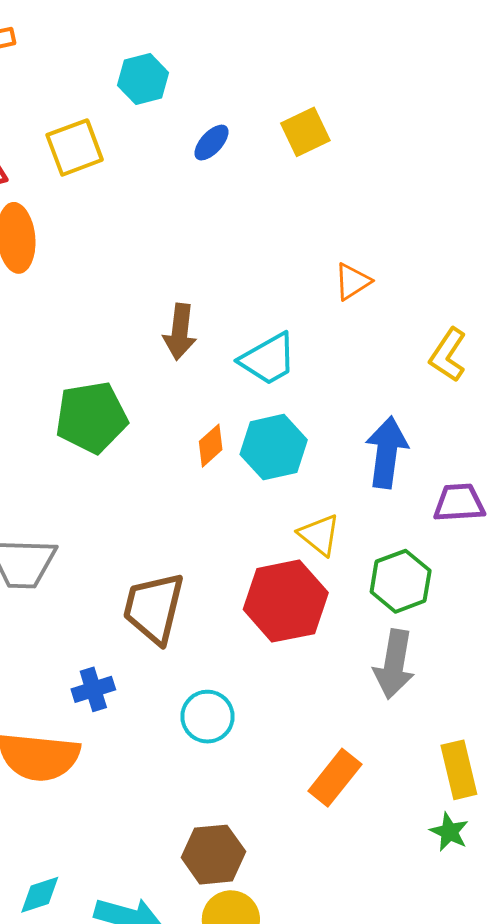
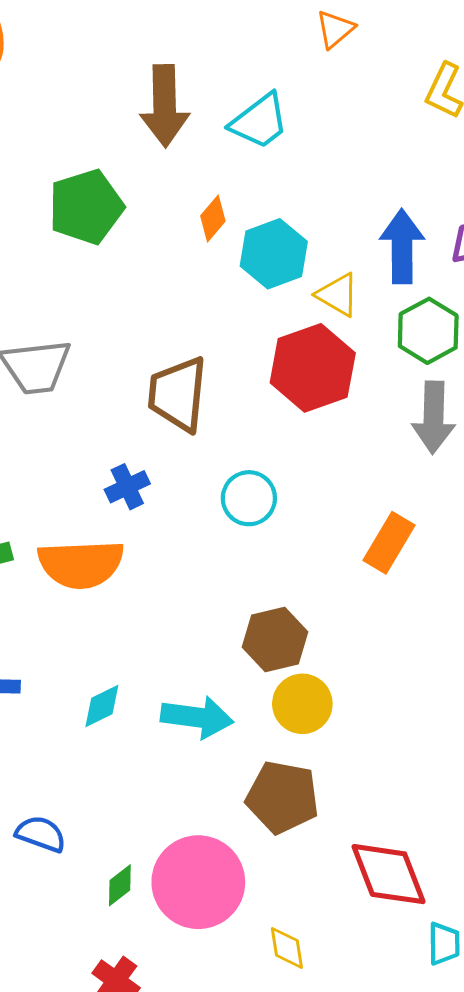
brown arrow: (180, 332) -> (165, 106), size x1.4
cyan hexagon: (274, 447) -> (274, 254), moved
blue arrow: (387, 452) -> (402, 246), moved

